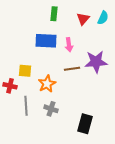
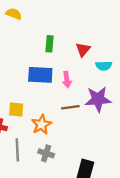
cyan semicircle: (103, 18) -> (104, 66), moved, turned 64

